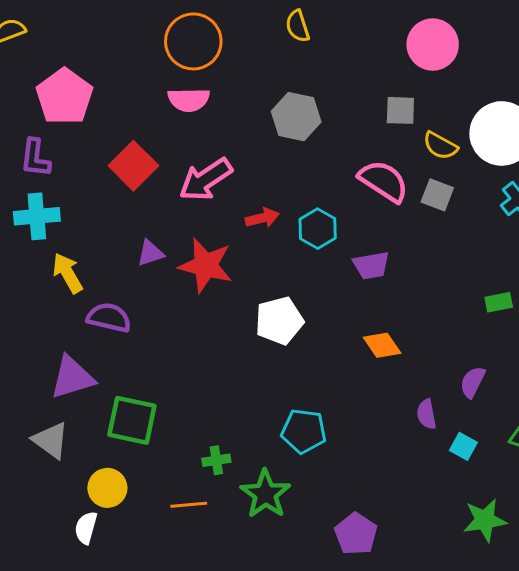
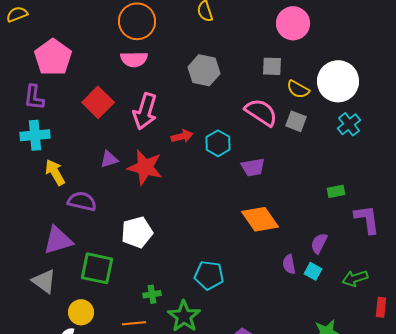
pink arrow: (206, 180) -> (145, 111), turned -39
white pentagon: (279, 321) -> (137, 232), moved
orange diamond: (382, 345) -> (260, 219), size x1.5
cyan square: (463, 446) -> (313, 271), moved

